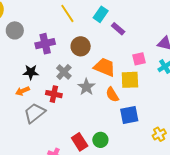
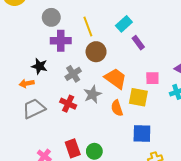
yellow line: (67, 13) -> (88, 26), moved
gray circle: (15, 30) -> (51, 17), moved
red cross: (54, 94) -> (68, 104), moved
blue square: (129, 115) -> (142, 133), moved

